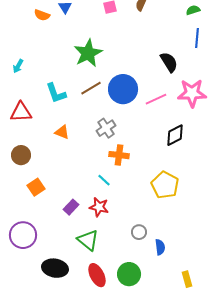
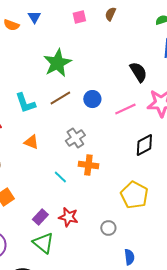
blue circle: (123, 89) -> (92, 99), size x0.6
cyan line: (104, 180) -> (60, 177), moved
gray circle: (139, 232) -> (108, 228), moved
green triangle: (88, 240) -> (43, 243), moved

